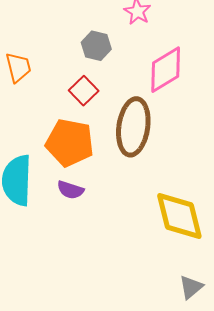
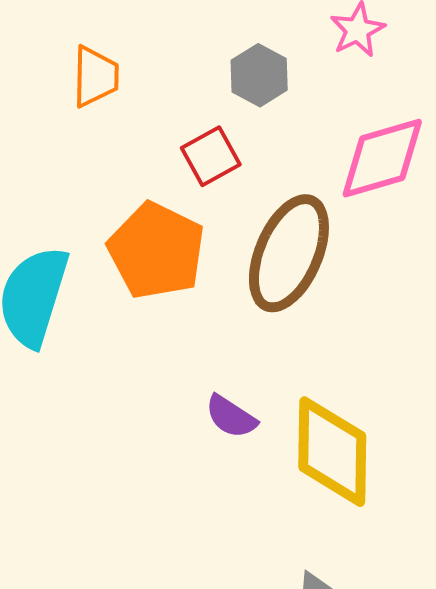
purple semicircle: (70, 190) -> (231, 417), moved

